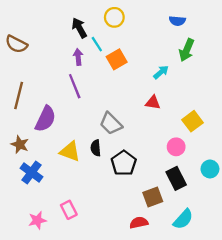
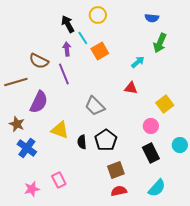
brown semicircle: (16, 44) -> (39, 61), moved
brown line: (19, 96) -> (16, 82), turned 60
black semicircle: (96, 148) -> (82, 142), moved
brown square: (153, 197) -> (116, 170), moved

